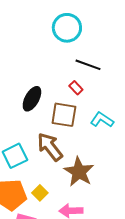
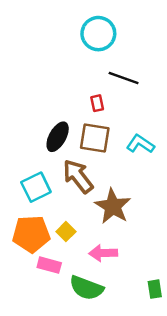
red rectangle: (76, 88) -> (97, 103), moved, turned 32
black ellipse: (32, 99) -> (58, 137), moved

